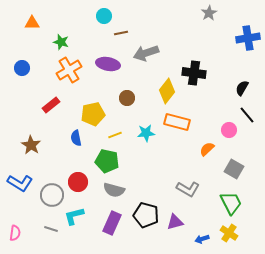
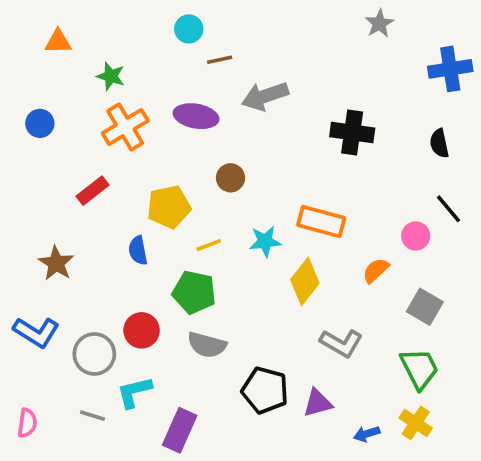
black semicircle: (242, 88) -> (439, 143), moved, turned -42
yellow diamond: (167, 91) -> (305, 281), moved
purple rectangle: (112, 223) -> (180, 430), moved

